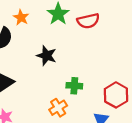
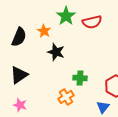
orange star: (21, 17) -> (44, 31), moved

